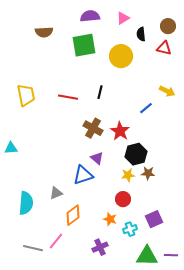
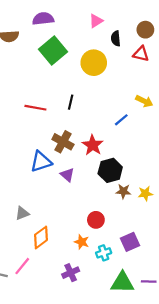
purple semicircle: (90, 16) -> (43, 19), moved
green square: (84, 45) -> (53, 51), turned -30
blue triangle: (83, 175) -> (41, 162), moved
yellow star: (128, 175) -> (145, 193), moved

